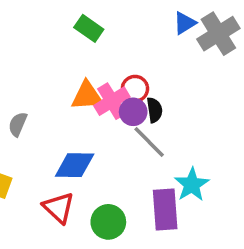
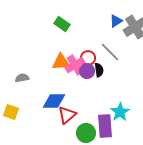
gray semicircle: (18, 124) -> (22, 78), turned 56
gray line: (149, 142) -> (110, 52), moved
red triangle: (59, 208) -> (67, 115), moved, turned 36
green circle: (108, 222) -> (86, 133), moved

